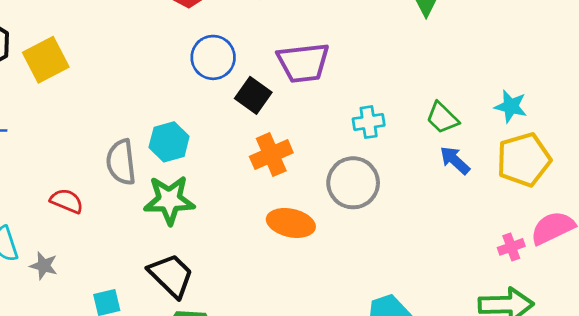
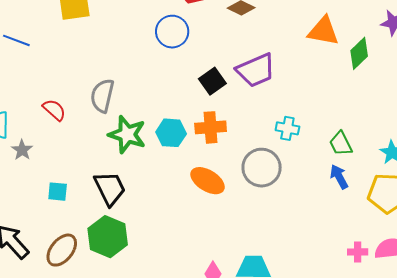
blue circle: (213, 57) -> (172, 32), moved
purple trapezoid: (303, 63) -> (256, 70), turned -36
cyan hexagon: (169, 142) -> (171, 133), moved

